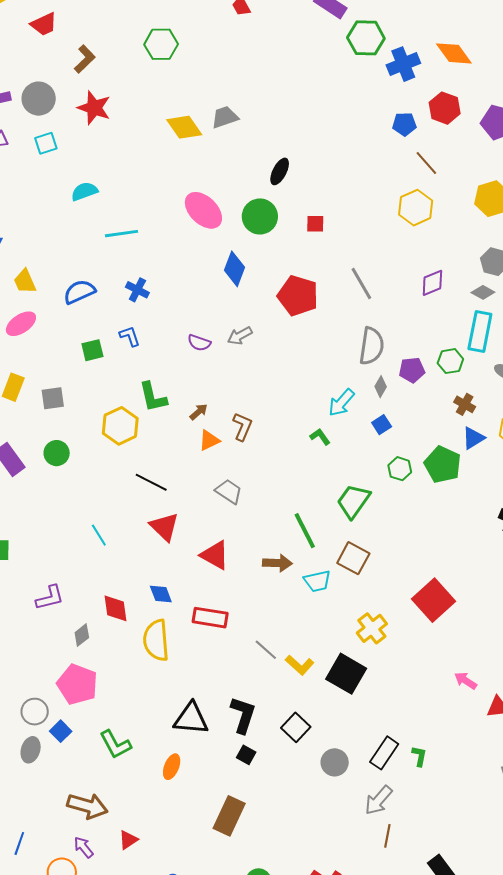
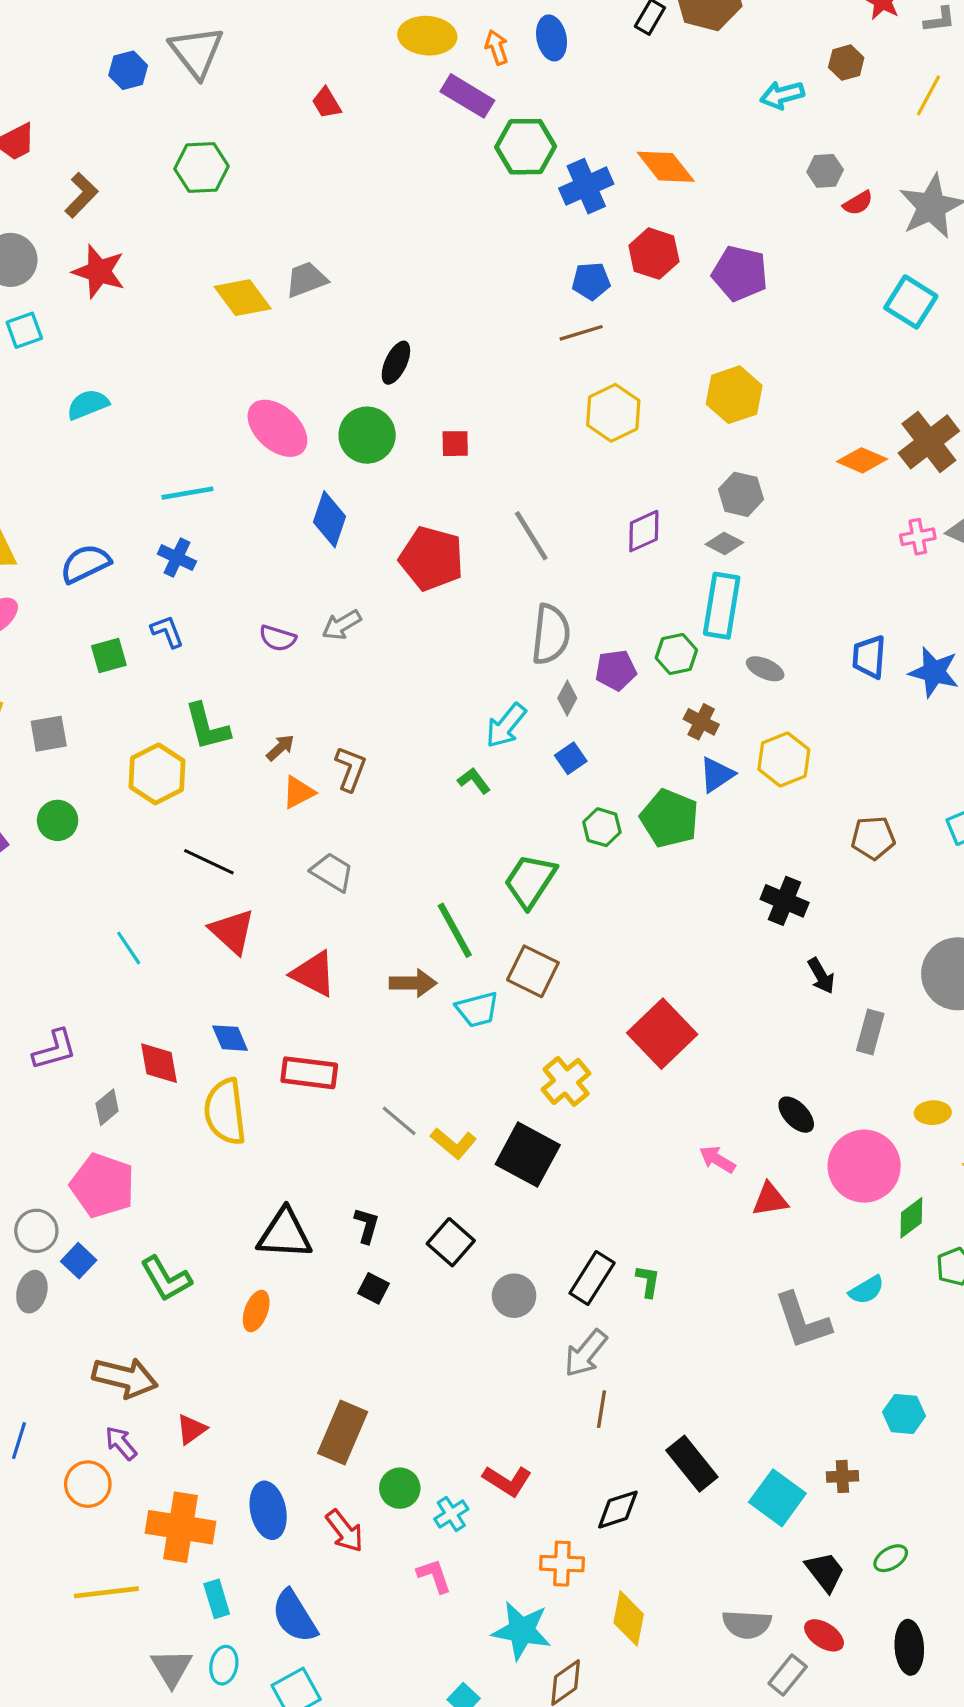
brown line: (426, 163) -> (581, 333), moved, turned -64
cyan line: (122, 234) -> (187, 493), moved
black L-shape: (243, 715) -> (367, 1225), size x0.6
brown rectangle: (229, 816) -> (343, 1433), moved

